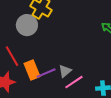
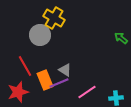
gray triangle: (65, 71) -> (65, 70), moved, turned -48

